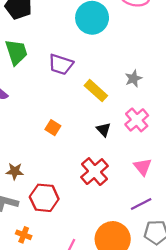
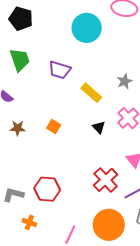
brown star: (15, 171) -> (18, 128), moved
red cross: (94, 172) -> (106, 180), moved

